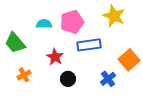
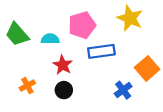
cyan semicircle: (44, 24) -> (50, 39), moved
green trapezoid: (15, 43) -> (17, 34), moved
black circle: (68, 79) -> (64, 90), moved

